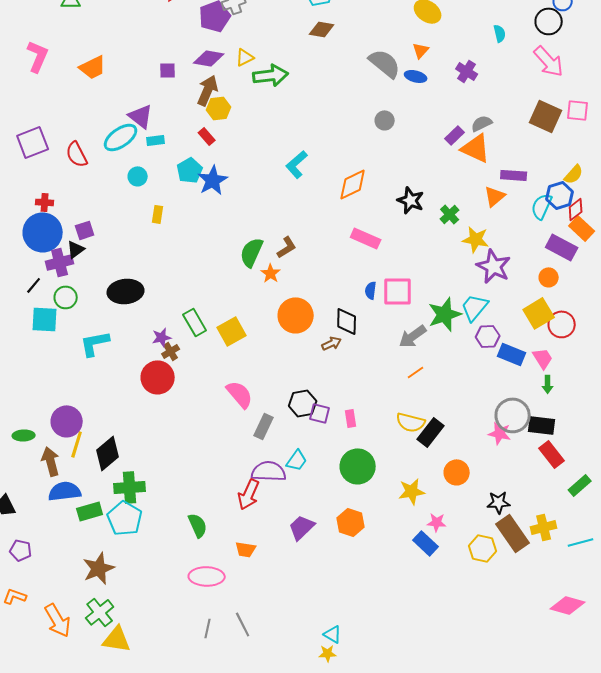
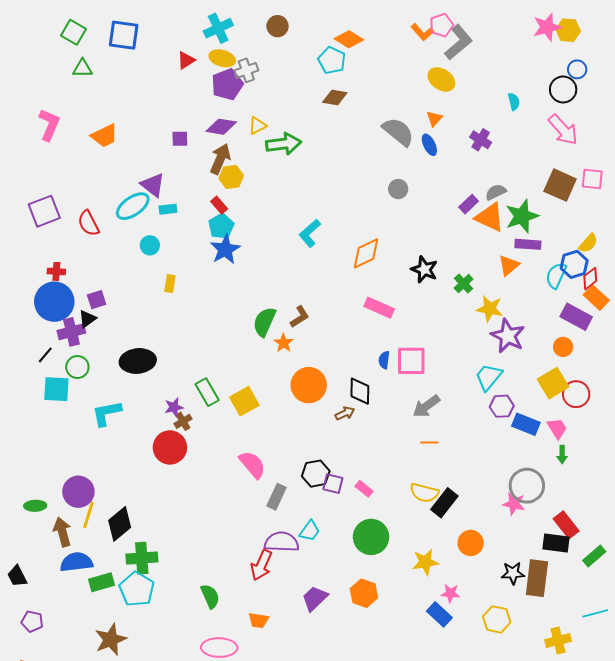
blue ellipse: (416, 76) -> (429, 145), turned 50
cyan pentagon: (190, 170) -> (221, 226), moved
green star: (445, 314) -> (522, 216), moved
orange line: (416, 372) -> (429, 442), turned 36
pink rectangle: (351, 418) -> (364, 489), turned -42
black rectangle: (542, 425) -> (556, 543), moved
yellow cross: (544, 527) -> (558, 641), moved
brown rectangle: (513, 533) -> (537, 578), moved, turned 42

